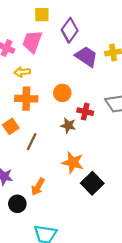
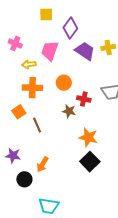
pink trapezoid: (32, 42) -> (50, 51), moved
brown line: (32, 142) -> (37, 125), turned -49
orange star: (73, 163) -> (88, 137), moved

